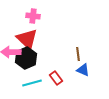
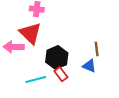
brown line: (78, 54) -> (97, 49), moved
black hexagon: (26, 58) -> (57, 57), moved

